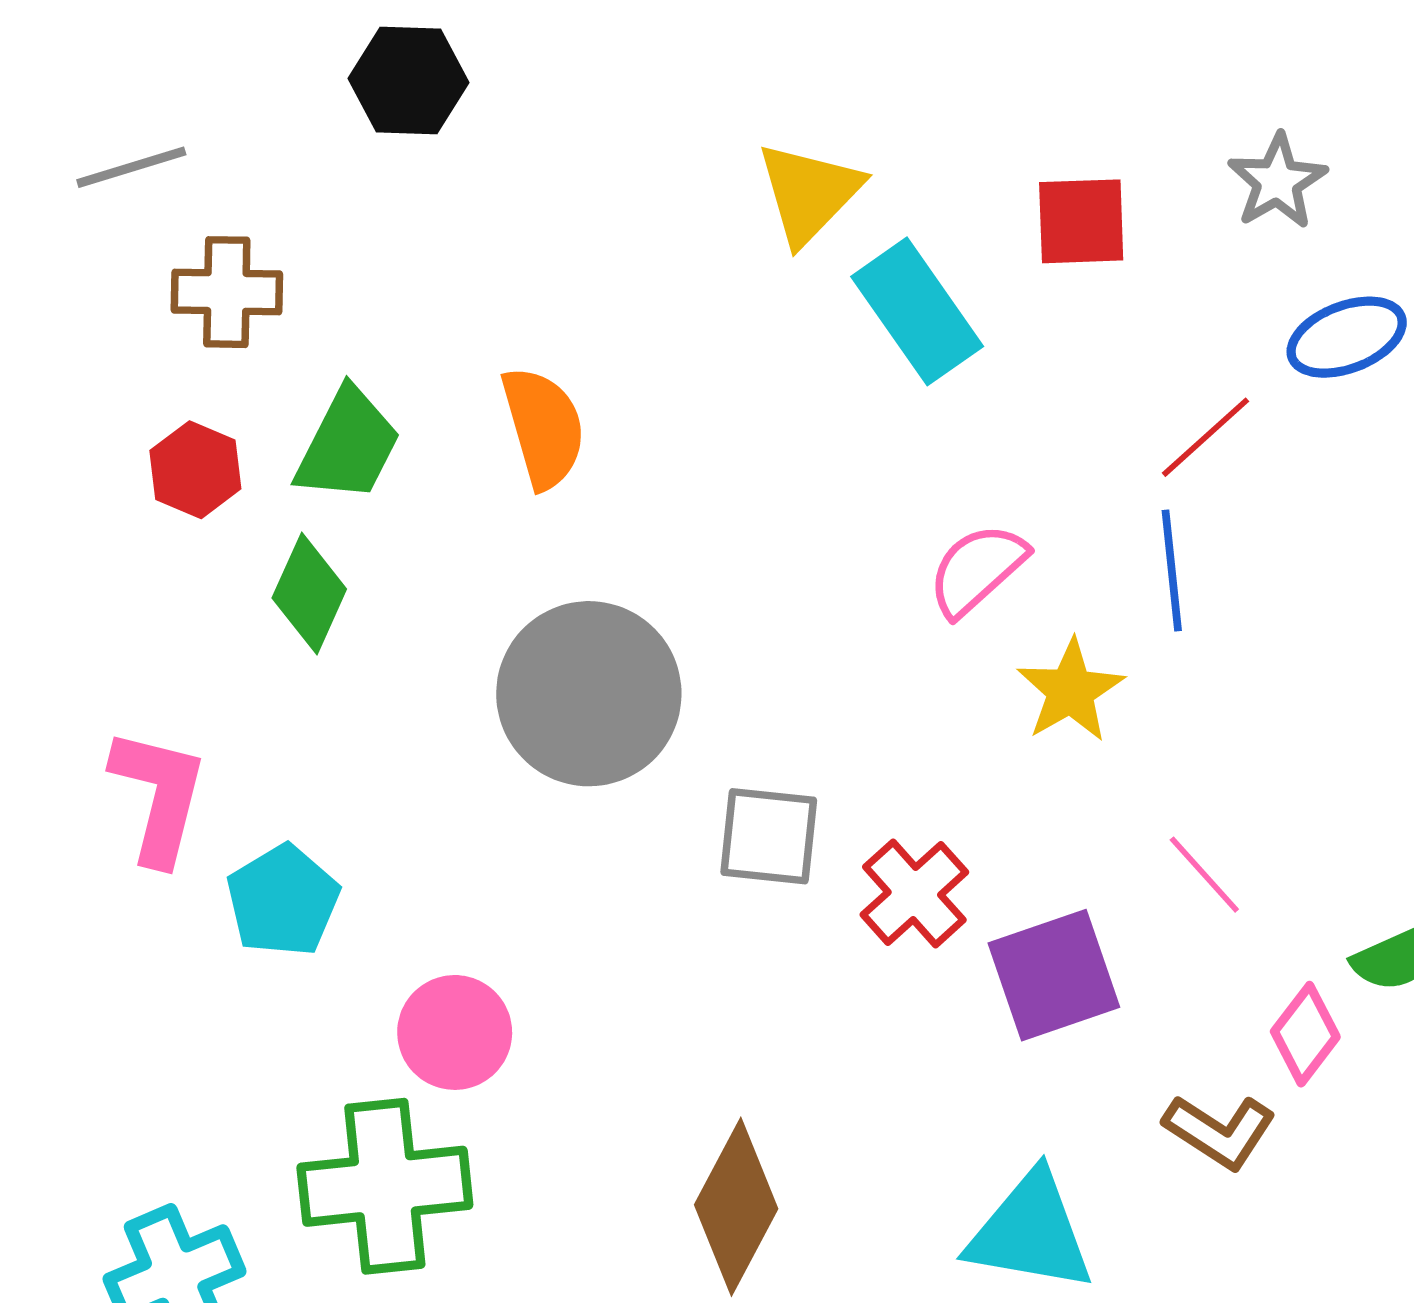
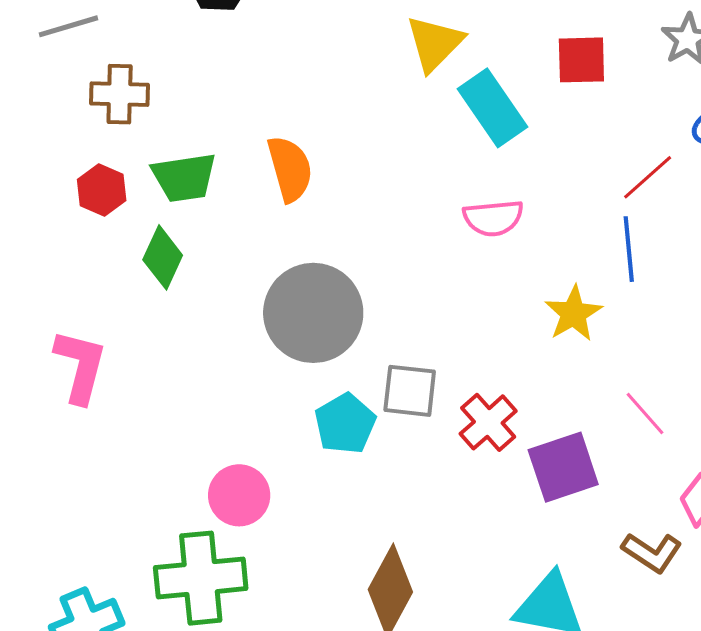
green trapezoid: (348, 445) -> (184, 177), turned 54
pink semicircle: (977, 570) -> (493, 218), moved, turned -144
cyan pentagon: (283, 901) -> (345, 424), moved

